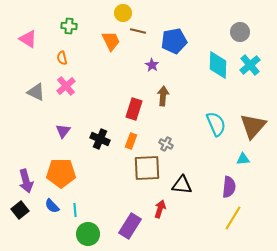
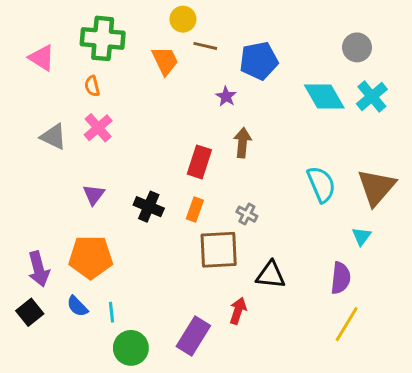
green cross: (69, 26) -> (103, 38), size x1.8
cyan diamond: (218, 65) -> (324, 96), turned -32
cyan triangle: (243, 159) -> (361, 236), turned -48

